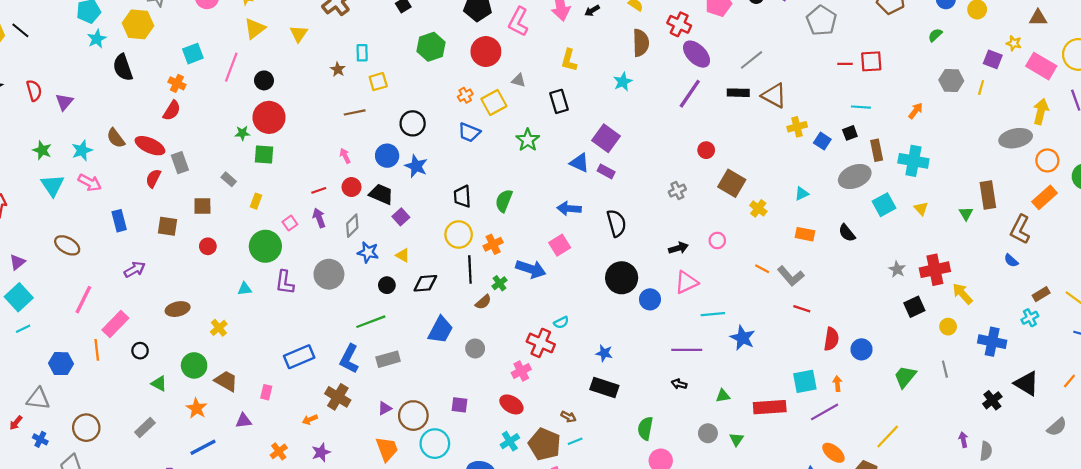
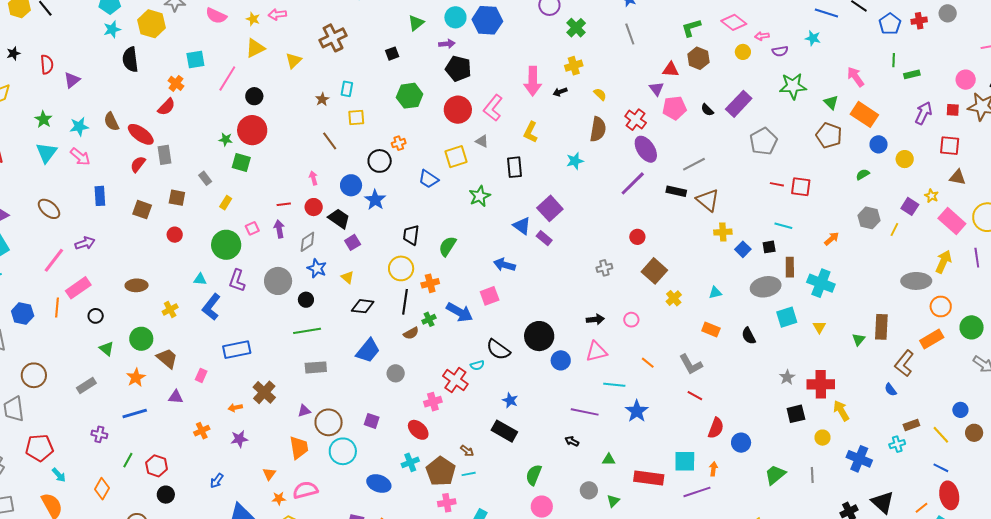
pink L-shape: (518, 22) -> (493, 108), moved
orange cross: (465, 95) -> (399, 143), moved
brown line: (355, 112) -> (330, 141), turned 54
black semicircle: (616, 223) -> (498, 350), moved, turned 130
purple arrow: (135, 269) -> (85, 243), moved
orange line: (762, 269) -> (648, 363), moved
black circle: (387, 285) -> (306, 300), moved
blue L-shape: (349, 359) -> (211, 307), moved

